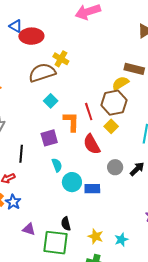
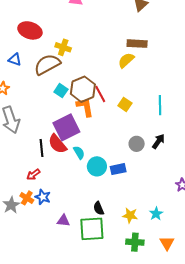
blue triangle: (16, 26) -> (15, 59), moved
red ellipse: (31, 36) -> (30, 30), turned 30
brown hexagon: (114, 103) -> (83, 89), moved
purple square: (49, 138) -> (66, 127), size x1.5
red semicircle: (92, 144) -> (57, 144), moved

